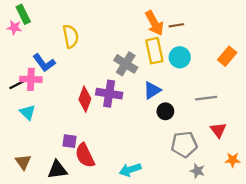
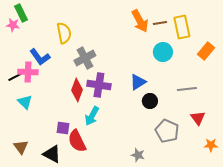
yellow rectangle: (154, 51) -> (182, 27), moved
gray cross: (126, 64) -> (85, 58), moved, turned 30
gray pentagon: (184, 144) -> (167, 131), turned 30
black triangle: (57, 170) -> (52, 154), turned 36
cyan arrow: (130, 170) -> (92, 116), moved, turned -42
gray star: (197, 171) -> (138, 155), moved

